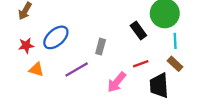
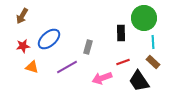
black rectangle: (138, 31) -> (121, 33), turned 35
pink arrow: (117, 82) -> (102, 78), turned 30
black trapezoid: (159, 86) -> (139, 81), turned -30

